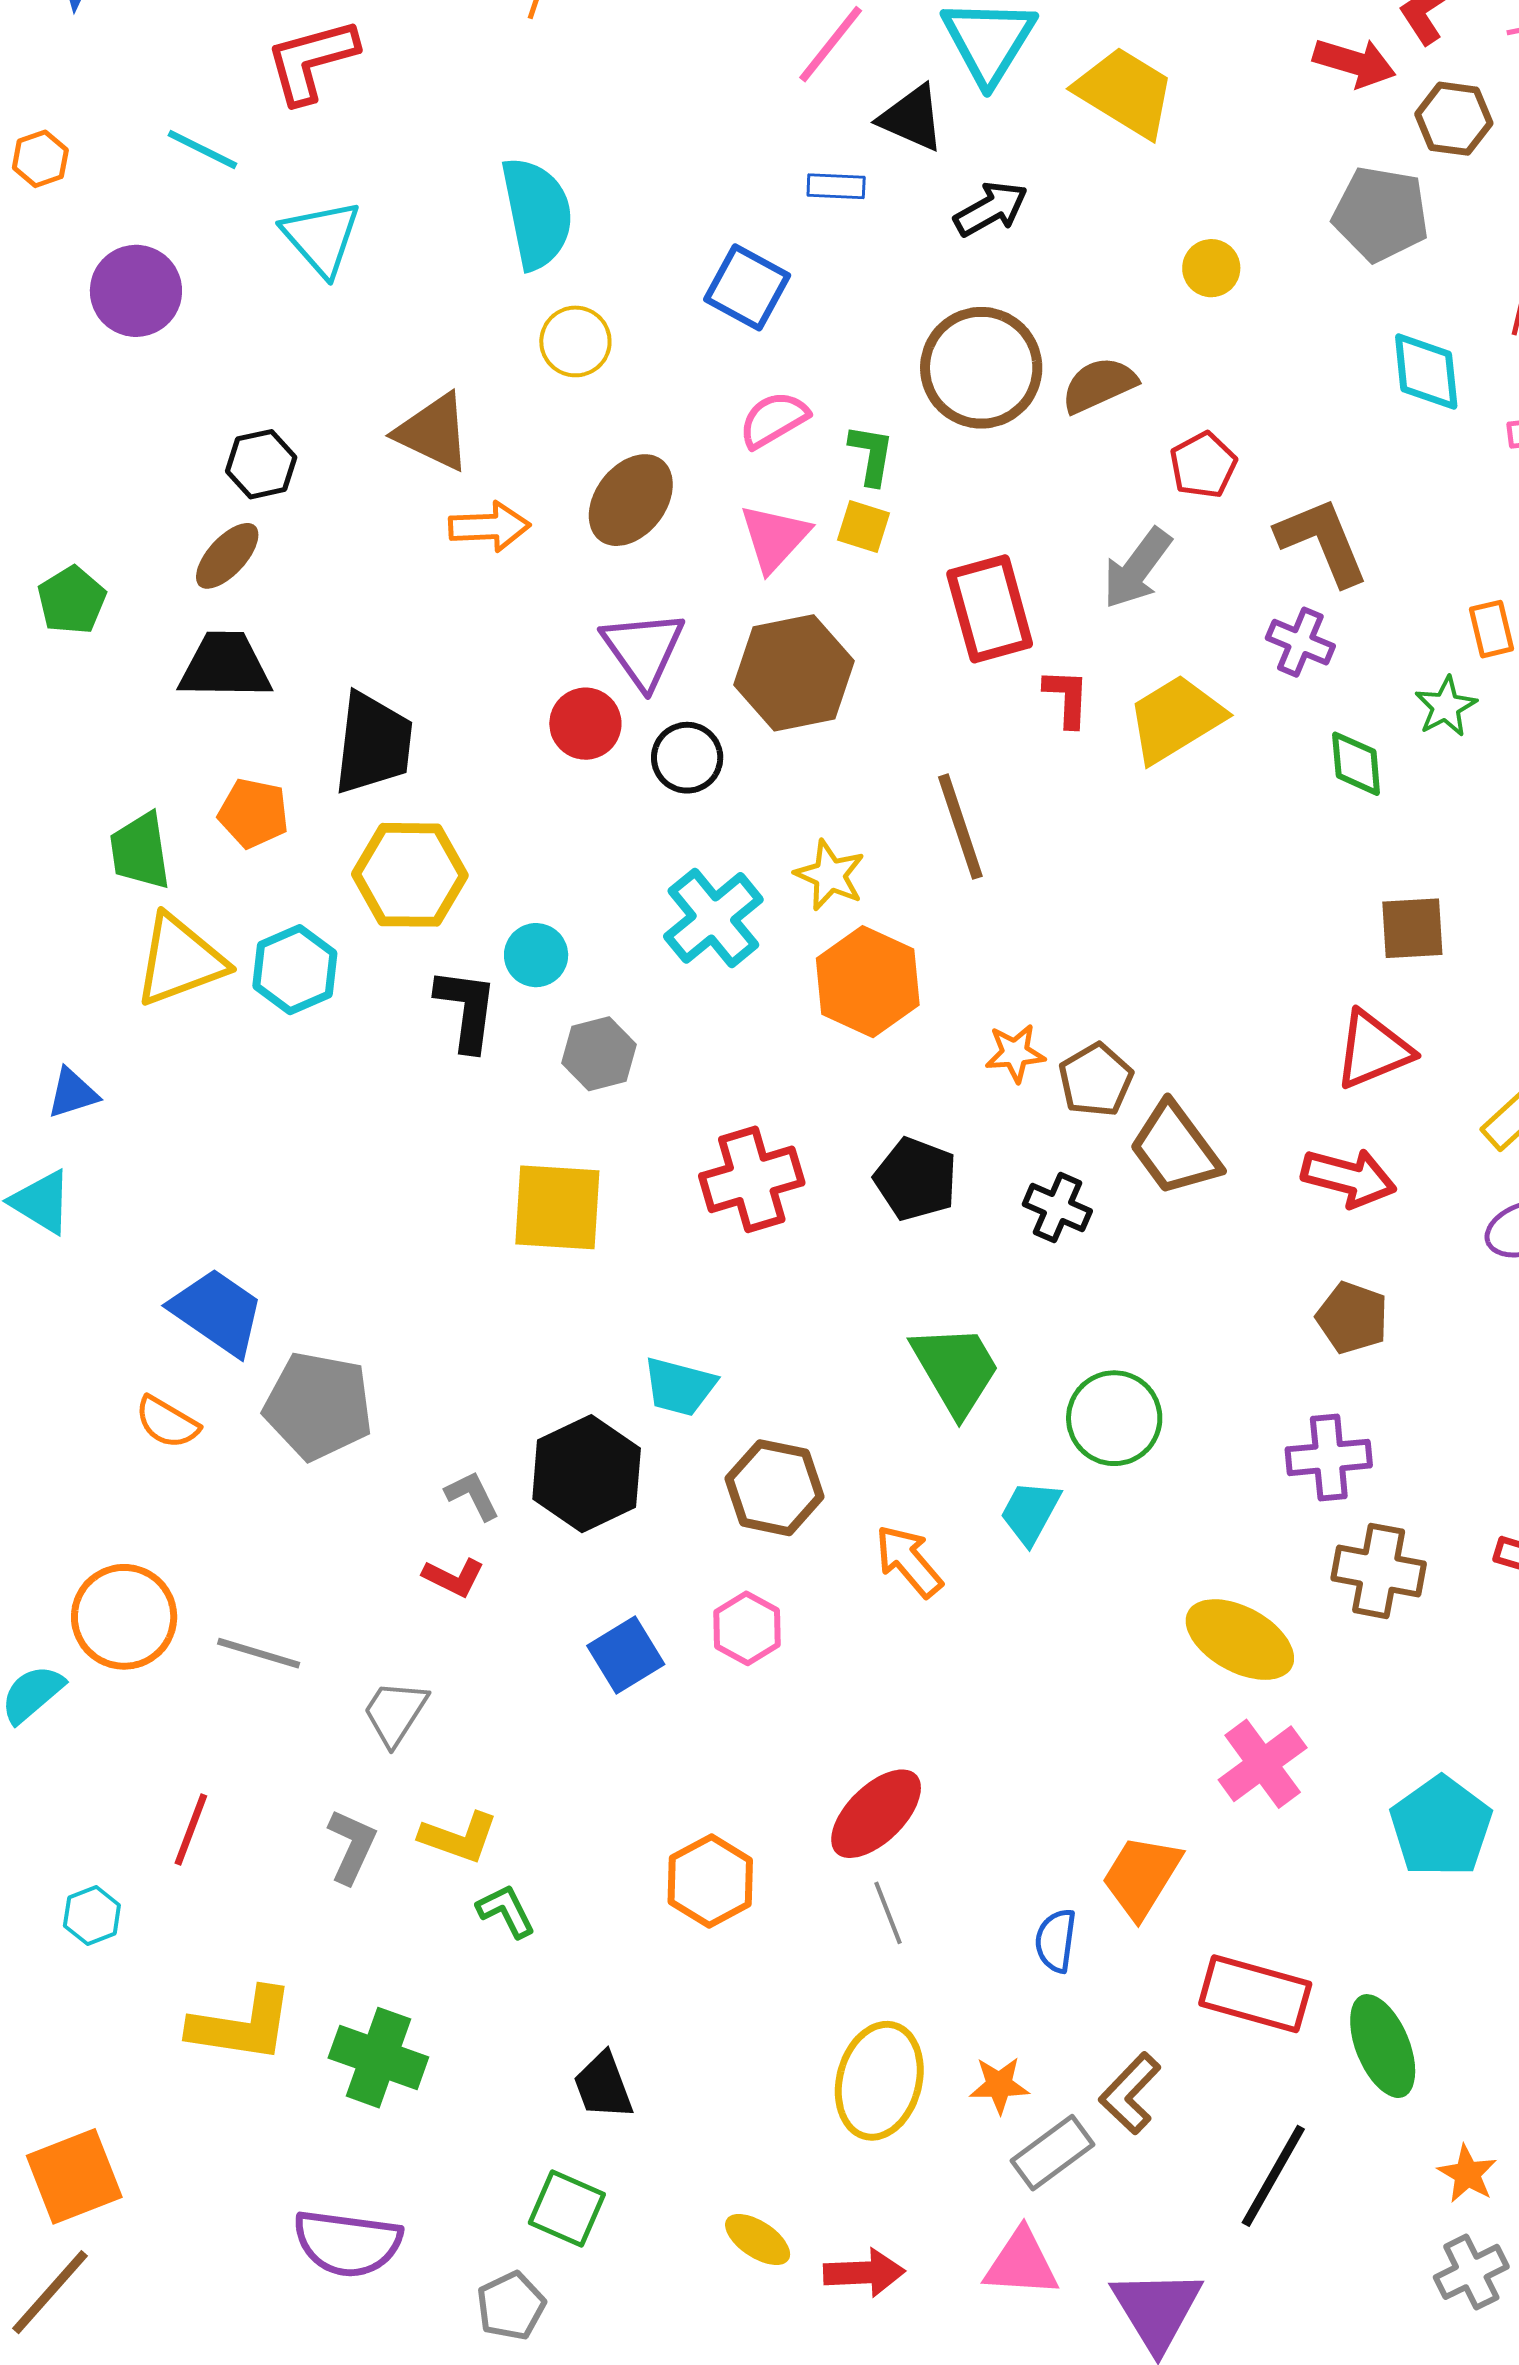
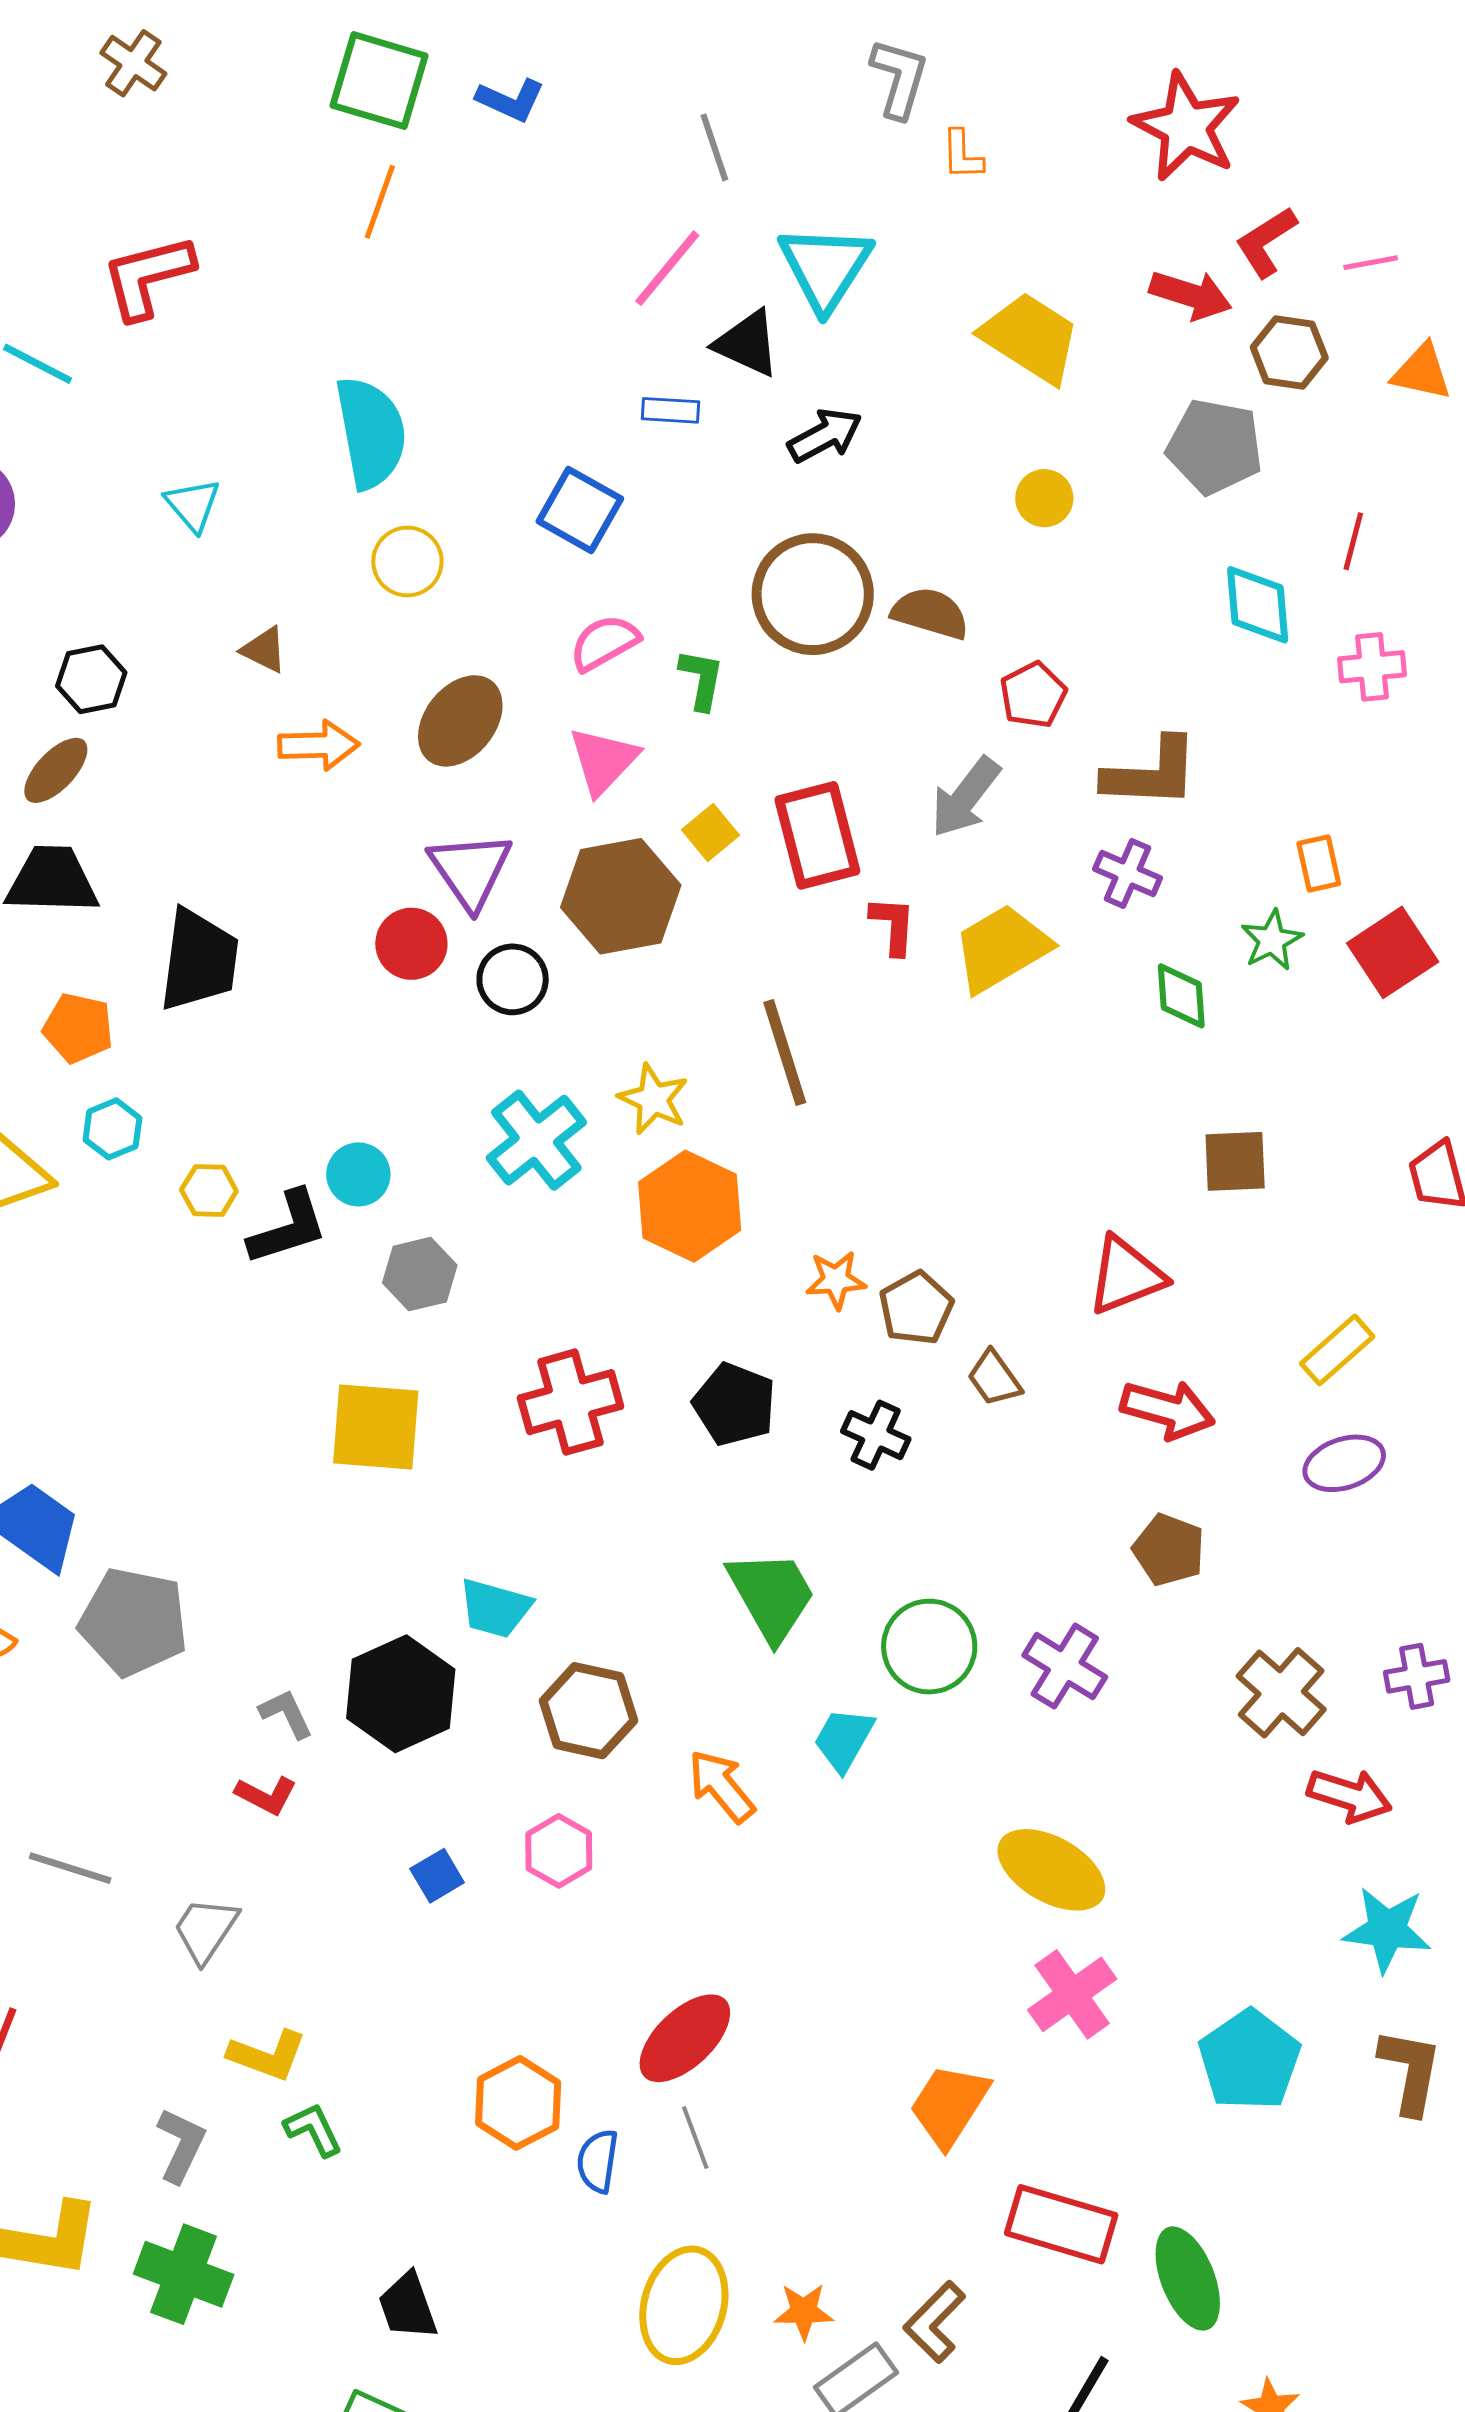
yellow trapezoid: (1125, 92) -> (1031, 338), moved
cyan triangle: (322, 238) -> (193, 505), moved, size x0.7
brown semicircle: (1099, 385) -> (930, 613), turned 40
brown triangle: (434, 432) -> (264, 650), size x0.6
yellow square: (864, 527) -> (710, 833), moved, turned 32
brown L-shape: (1322, 541) -> (1151, 773), turned 114
yellow hexagon: (410, 875) -> (209, 1191), moved, size x0.5
cyan hexagon: (295, 970) -> (112, 1129), moved, size x0.7
black L-shape: (466, 1009) -> (288, 1228), turned 64
red triangle: (1373, 1050) -> (1126, 1276), moved
brown trapezoid: (1175, 1149) -> (994, 1378), size x0.6
purple cross: (1329, 1457) -> (1065, 1666), moved, turned 36
brown cross: (1379, 1571) -> (1281, 1693), moved, turned 30
blue square: (626, 1655) -> (437, 1876), size x0.7
gray L-shape: (352, 1846) -> (181, 2145), moved
blue semicircle: (1056, 1941) -> (598, 2161), moved

